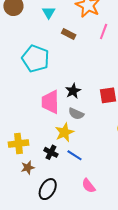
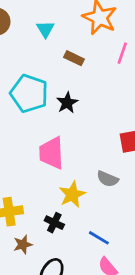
black star: (73, 91) -> (67, 103), moved
gray semicircle: (76, 114) -> (108, 179), moved
blue line: (74, 155) -> (99, 238), moved

